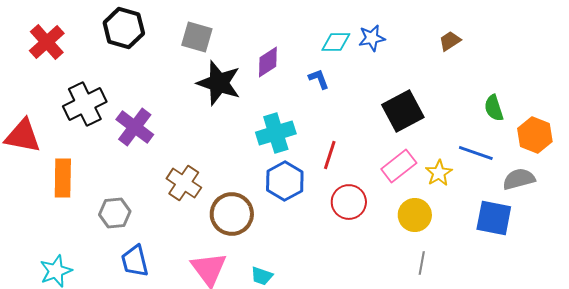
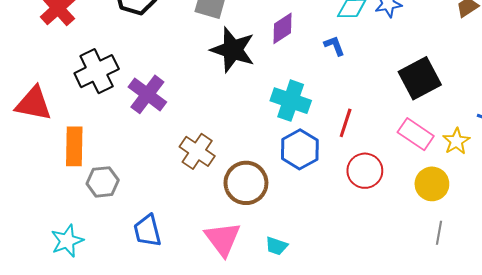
cyan cross: (276, 133) -> (291, 101), turned 36
pink rectangle: (399, 166) -> (416, 134), turned 72
gray hexagon: (115, 213) -> (103, 182), moved

